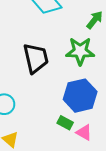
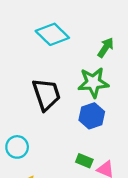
blue hexagon: (80, 96) -> (92, 116), moved, size x0.7

